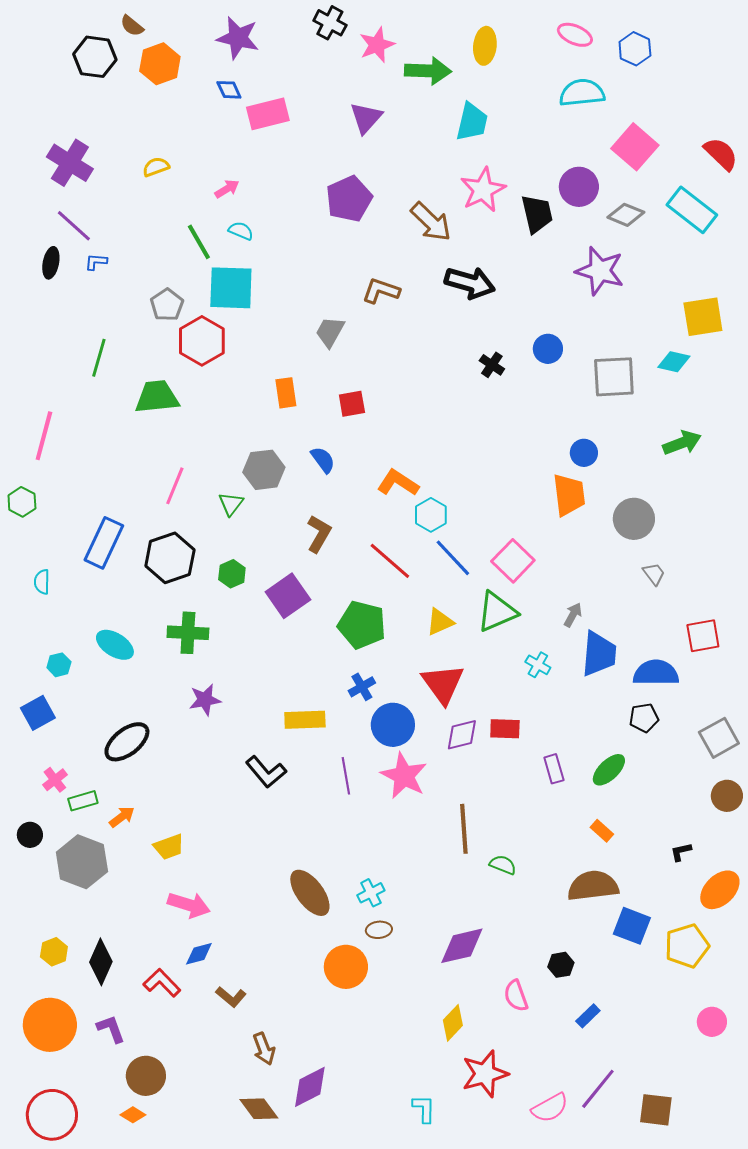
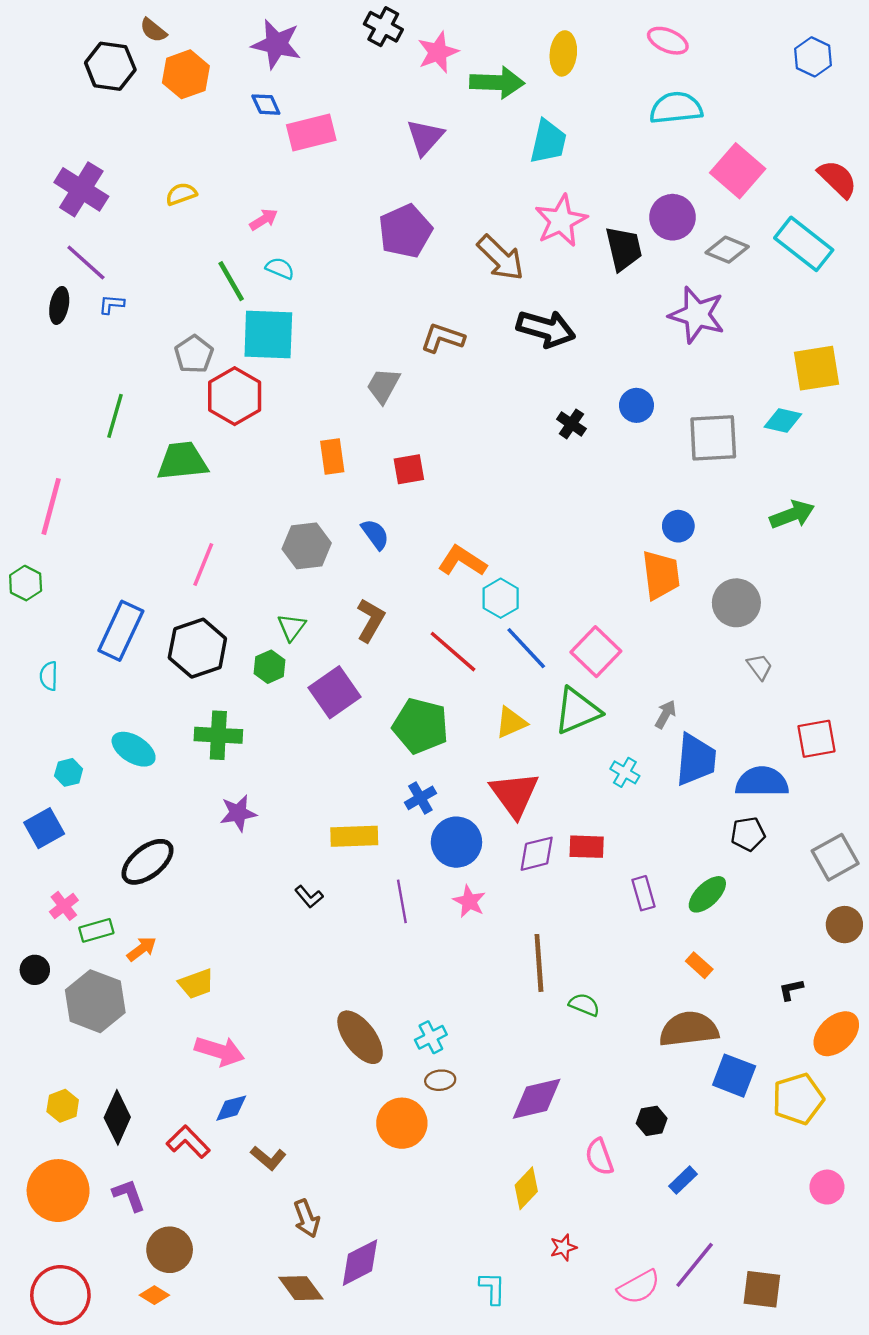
blue hexagon: (635, 49) -> (813, 57), moved
green triangle: (231, 504) -> (292, 627), moved
black L-shape: (266, 772) -> (309, 897), size x0.6
pink star: (404, 776) -> (469, 901), size x0.6
red star: (485, 1074) -> (563, 1247), size x0.5

